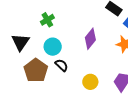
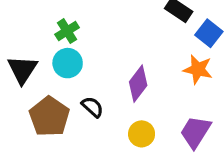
purple diamond: (90, 39) -> (138, 84), moved
cyan circle: (53, 47) -> (68, 63), moved

